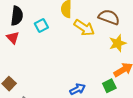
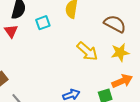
yellow arrow: (84, 28) -> (87, 51), moved

